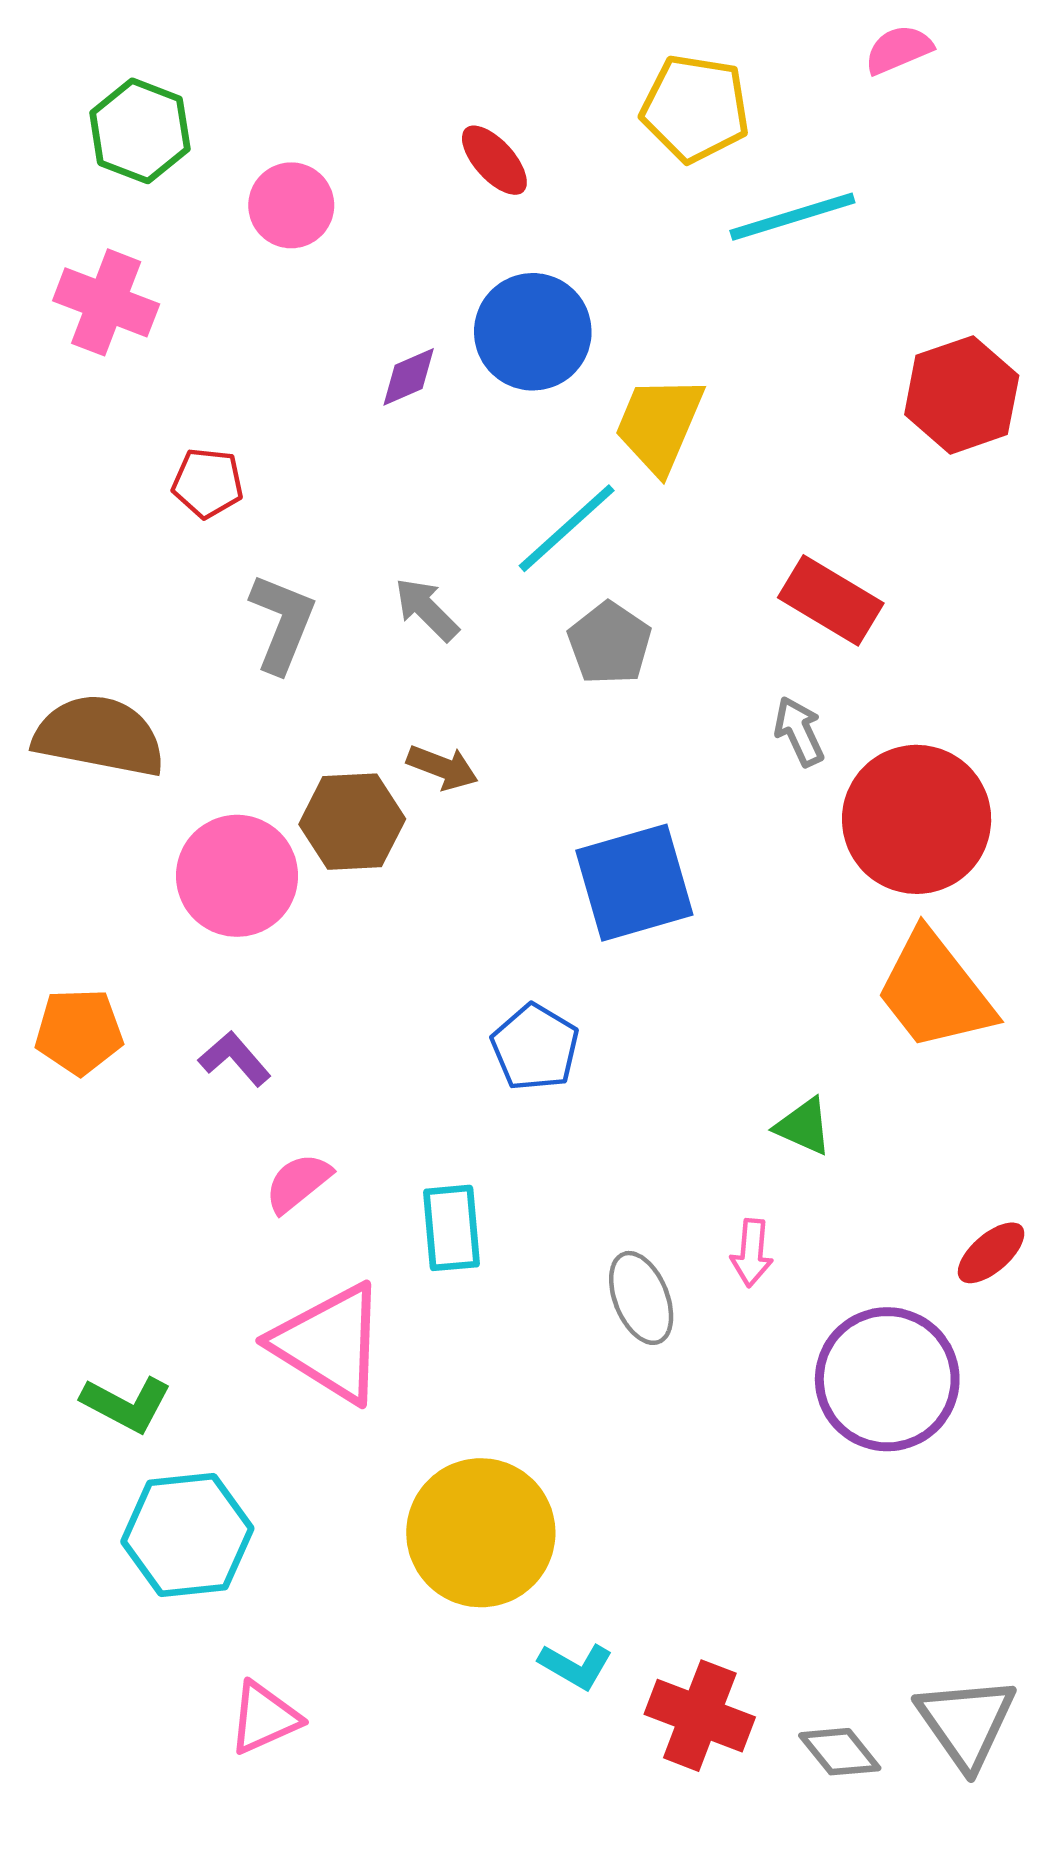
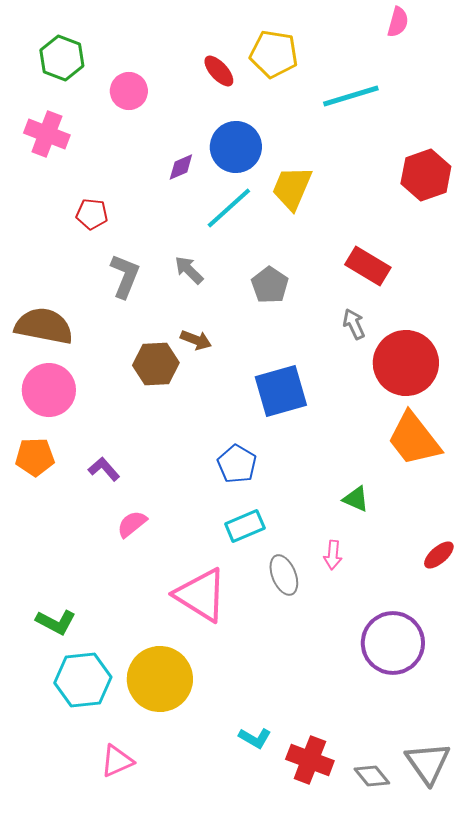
pink semicircle: (898, 50) -> (398, 22), turned 128
yellow pentagon: (695, 108) -> (274, 54), moved
cyan line: (567, 528) -> (229, 208), moved
pink circle: (237, 876) -> (49, 390), moved
cyan rectangle: (451, 1228) -> (245, 526), moved, turned 72
pink triangle: (330, 1343) -> (201, 595), moved
purple circle: (887, 1379) -> (393, 643), moved
yellow circle: (481, 1533) -> (160, 679), moved

